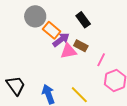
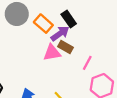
orange rectangle: (52, 30) -> (43, 24), moved
purple arrow: (61, 40) -> (60, 34), moved

